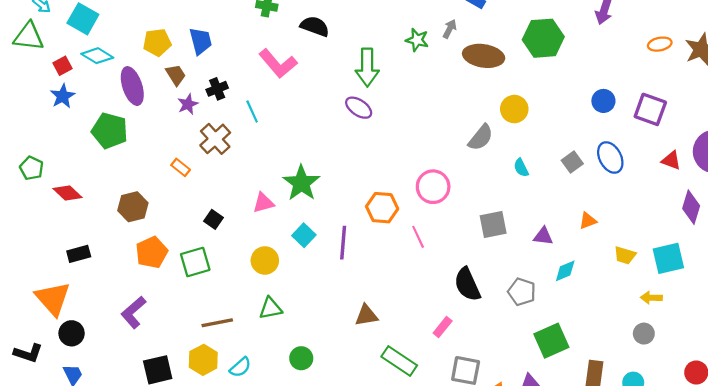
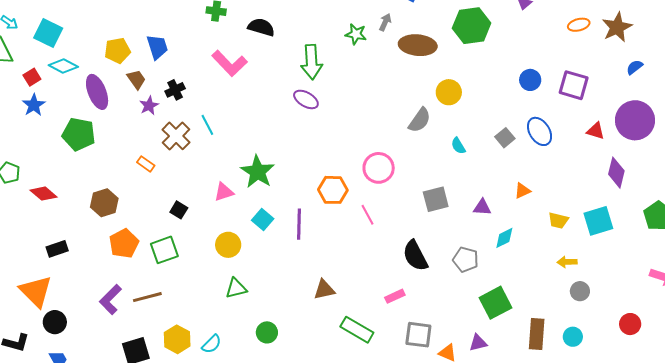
cyan line: (252, 111) -> (207, 125), moved
yellow arrow: (651, 298) -> (567, 262), moved
brown line: (217, 323) -> (147, 297), moved
pink rectangle: (443, 327) -> (395, 296), turned 30

